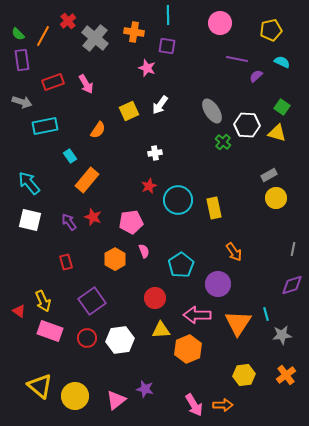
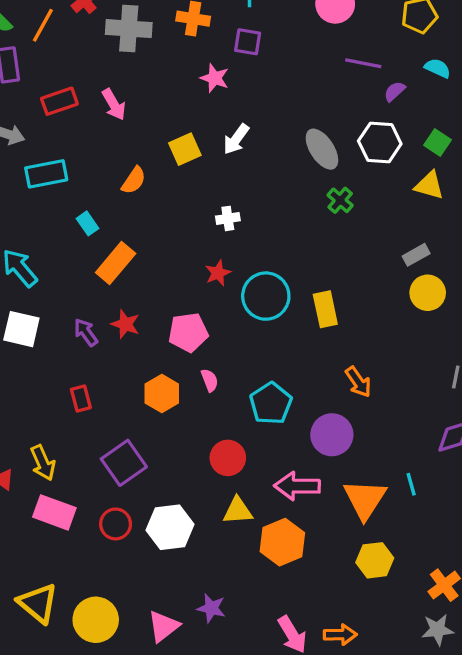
gray cross: (95, 38) -> (129, 29), turned -36
white hexagon: (247, 125) -> (380, 142), moved
gray star: (282, 335) -> (438, 630), moved
yellow hexagon: (244, 375) -> (375, 560), moved

